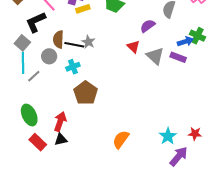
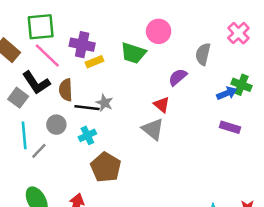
black L-shape: (36, 22) -> (36, 83), turned -95
brown semicircle: (58, 39) -> (66, 90), moved
gray square: (22, 43) -> (18, 98), moved
gray triangle: (155, 56) -> (153, 129), moved
purple rectangle: (178, 57) -> (230, 127), moved

